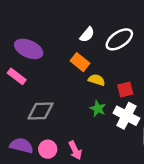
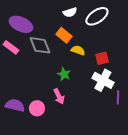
white semicircle: (87, 35) -> (70, 12), turned 32
green star: (98, 109) -> (64, 74), moved
gray diamond: (41, 111) -> (40, 45), moved, turned 70
pink arrow: (75, 150) -> (59, 96), moved

